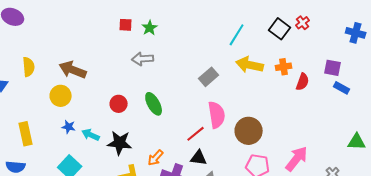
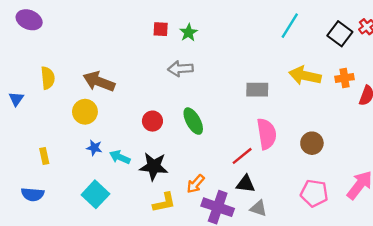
cyan line: (237, 35) -> (290, 26), moved
gray rectangle: (209, 77) -> (257, 90), turned 42
brown circle: (249, 131) -> (312, 143), moved, size x0.7
yellow rectangle: (26, 134) -> (44, 156), size x0.6

